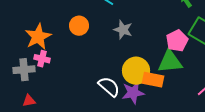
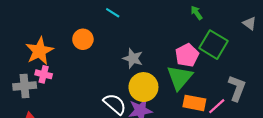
gray star: (123, 30) -> (133, 58), moved
green triangle: (170, 62) -> (180, 77), turned -44
orange rectangle: (153, 80) -> (194, 103), moved

